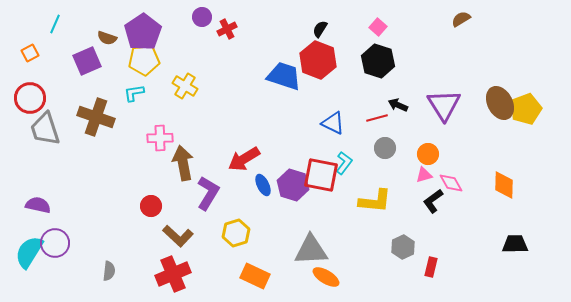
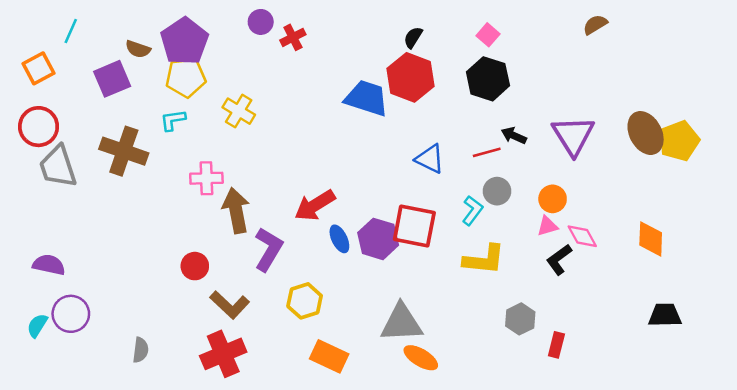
orange square: (30, 53) -> (39, 68), size x1.4
cyan L-shape: (344, 163) -> (472, 210), moved
cyan semicircle: (29, 252) -> (37, 325), size x0.6

